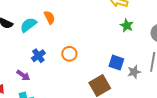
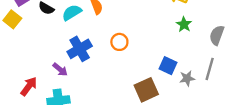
orange circle: (69, 54) -> (119, 42), moved
blue cross: (38, 56) -> (80, 49), size x1.5

